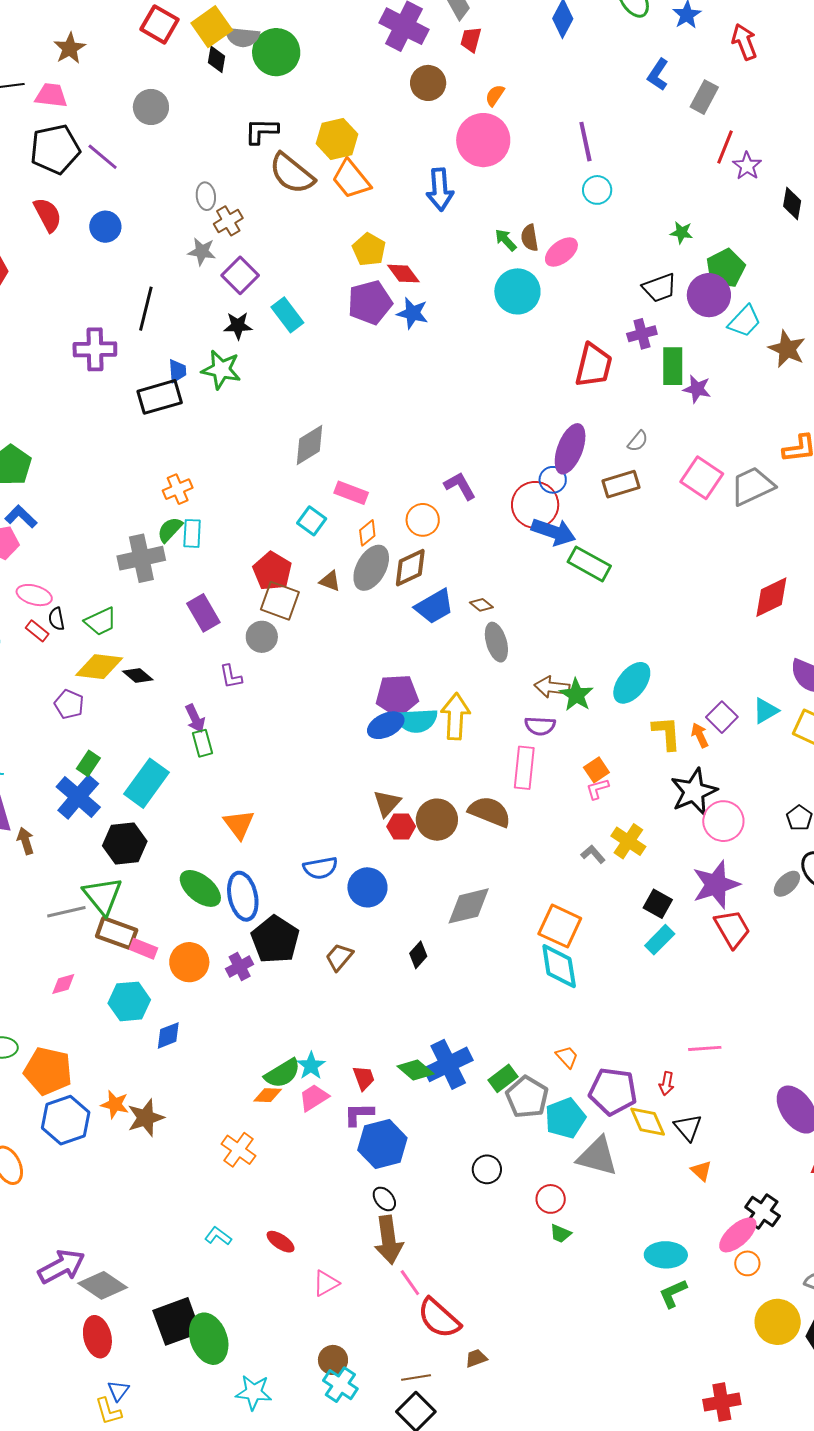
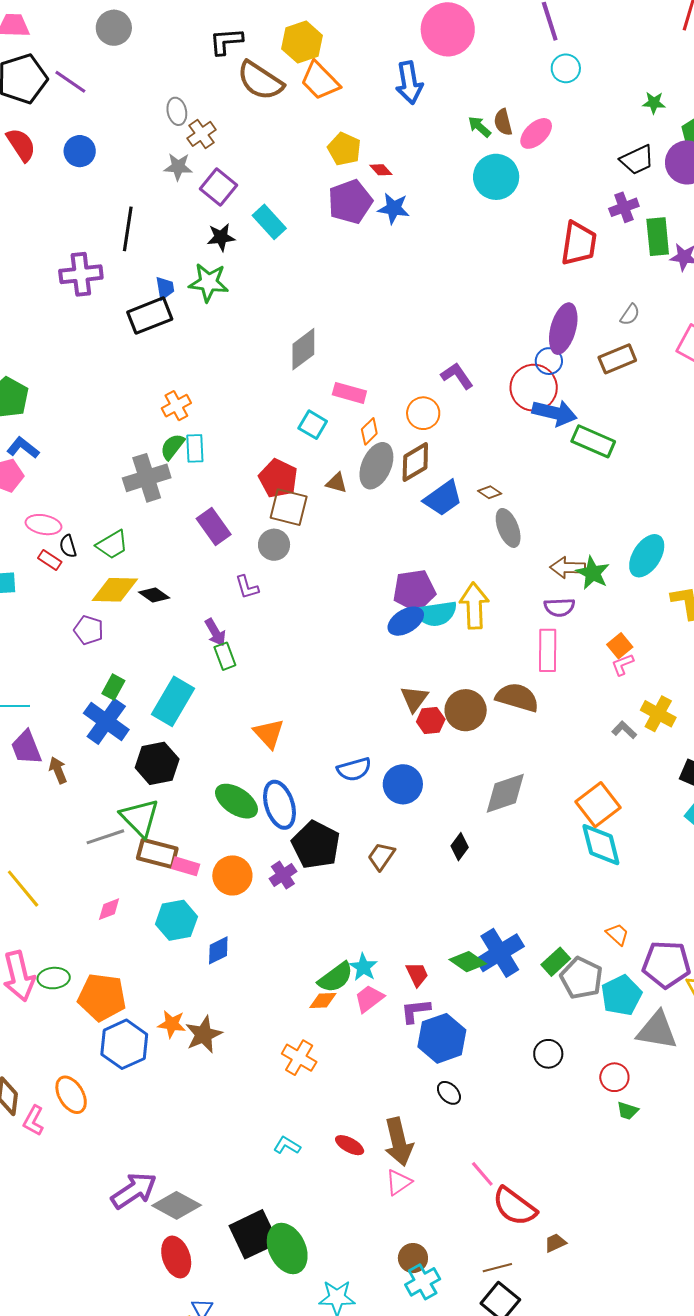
red diamond: (403, 274) -> (381, 170), size x0.7
orange square: (560, 926) -> (598, 805), turned 33
brown arrow: (389, 1240) -> (399, 1142), moved
cyan cross: (340, 1385) -> (423, 1282), turned 32

